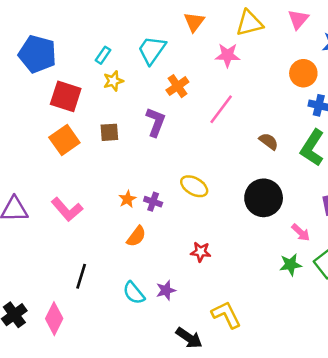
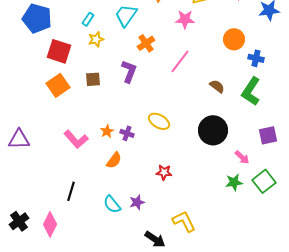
orange circle: (303, 73) -> (234, 39), moved
pink L-shape: (67, 209) -> (76, 139), moved

